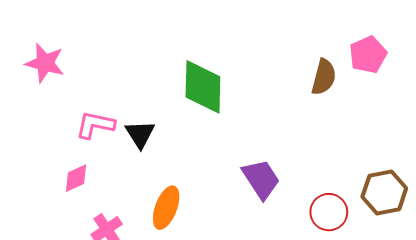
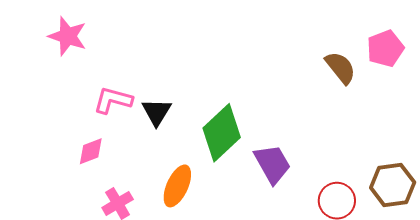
brown semicircle: (324, 77) -> (340, 68), turned -57
green diamond: (203, 87) -> (222, 133), moved, turned 42

